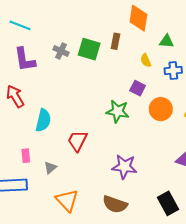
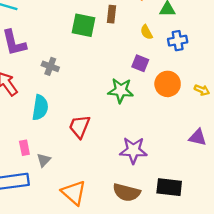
gray cross: (61, 51) -> (50, 66), moved
gray triangle: (50, 168) -> (44, 160), moved
black rectangle: (168, 203) -> (169, 187), moved, turned -50

